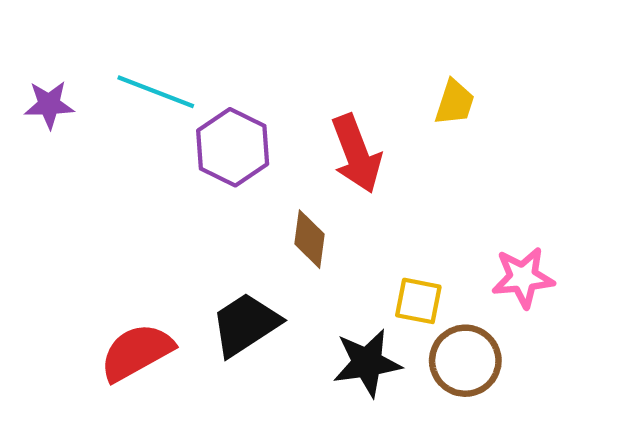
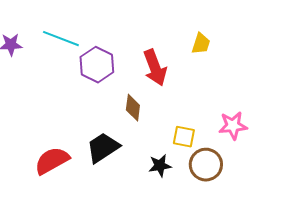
black star: (367, 363) -> (160, 166), size x0.7

